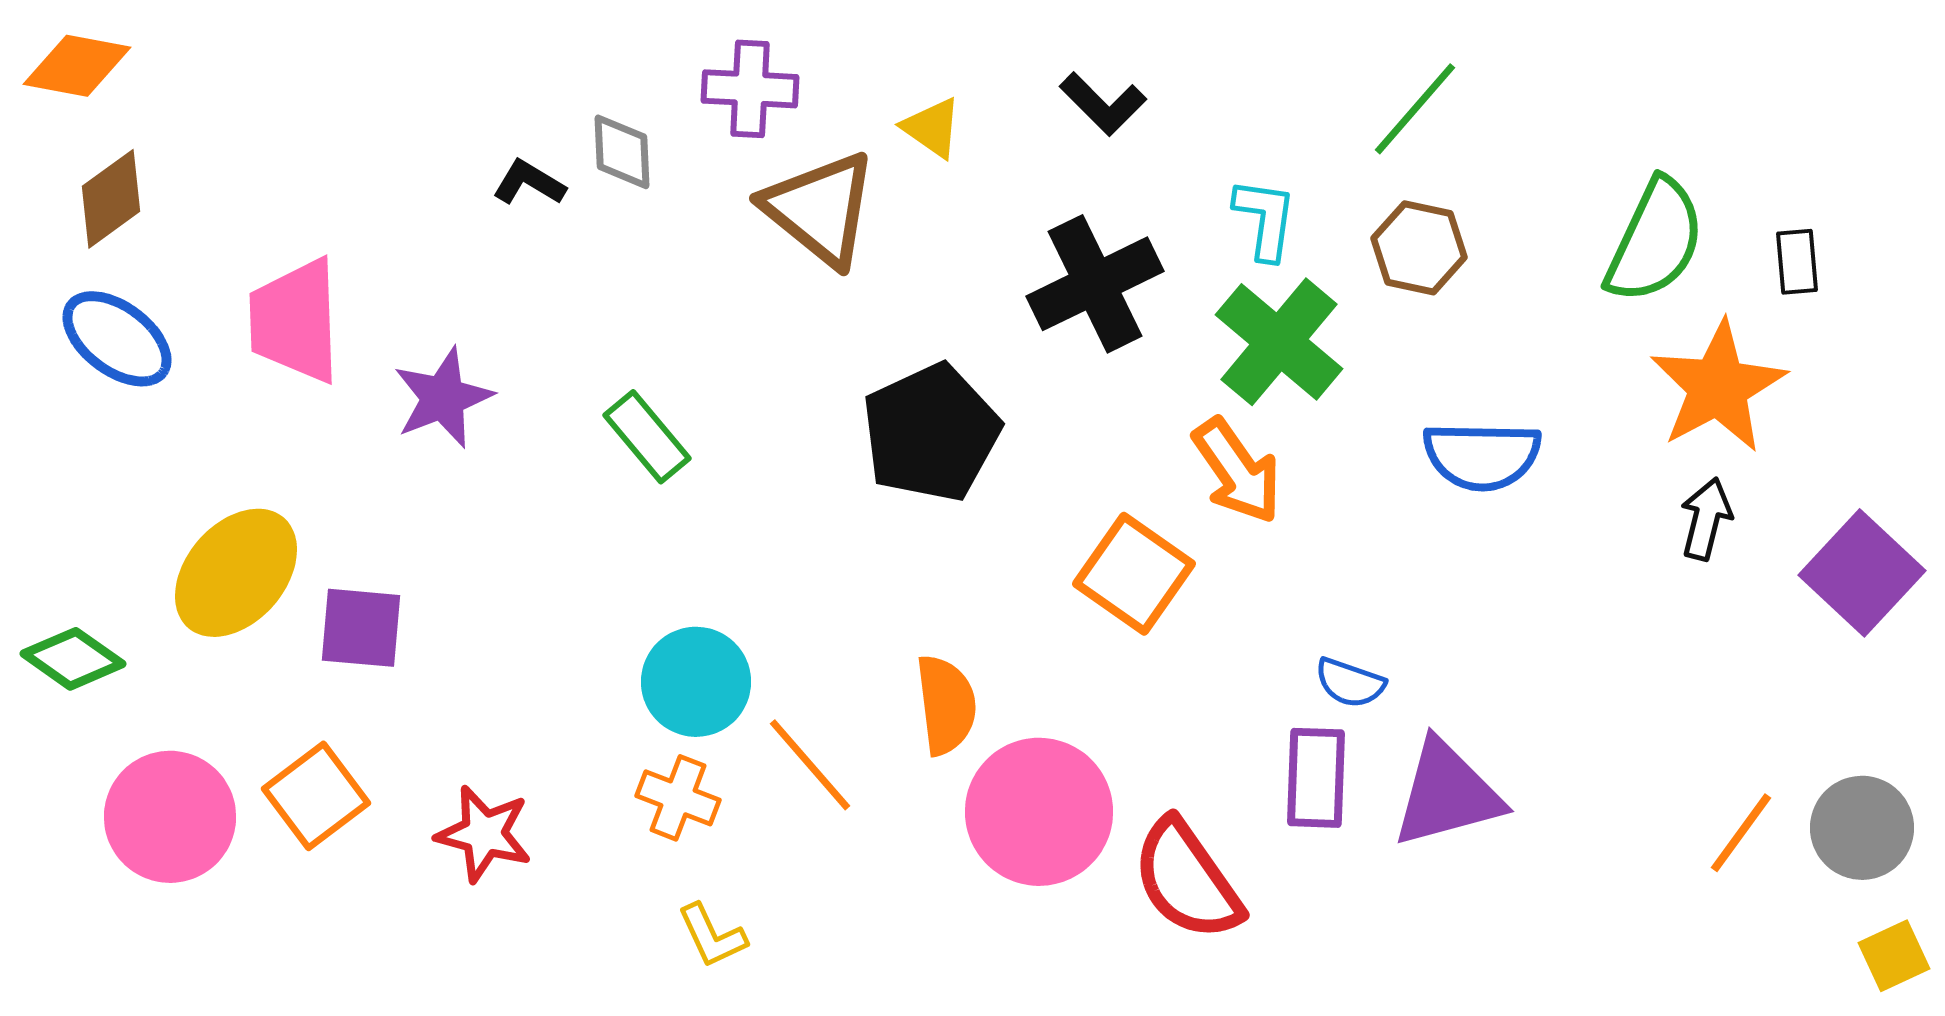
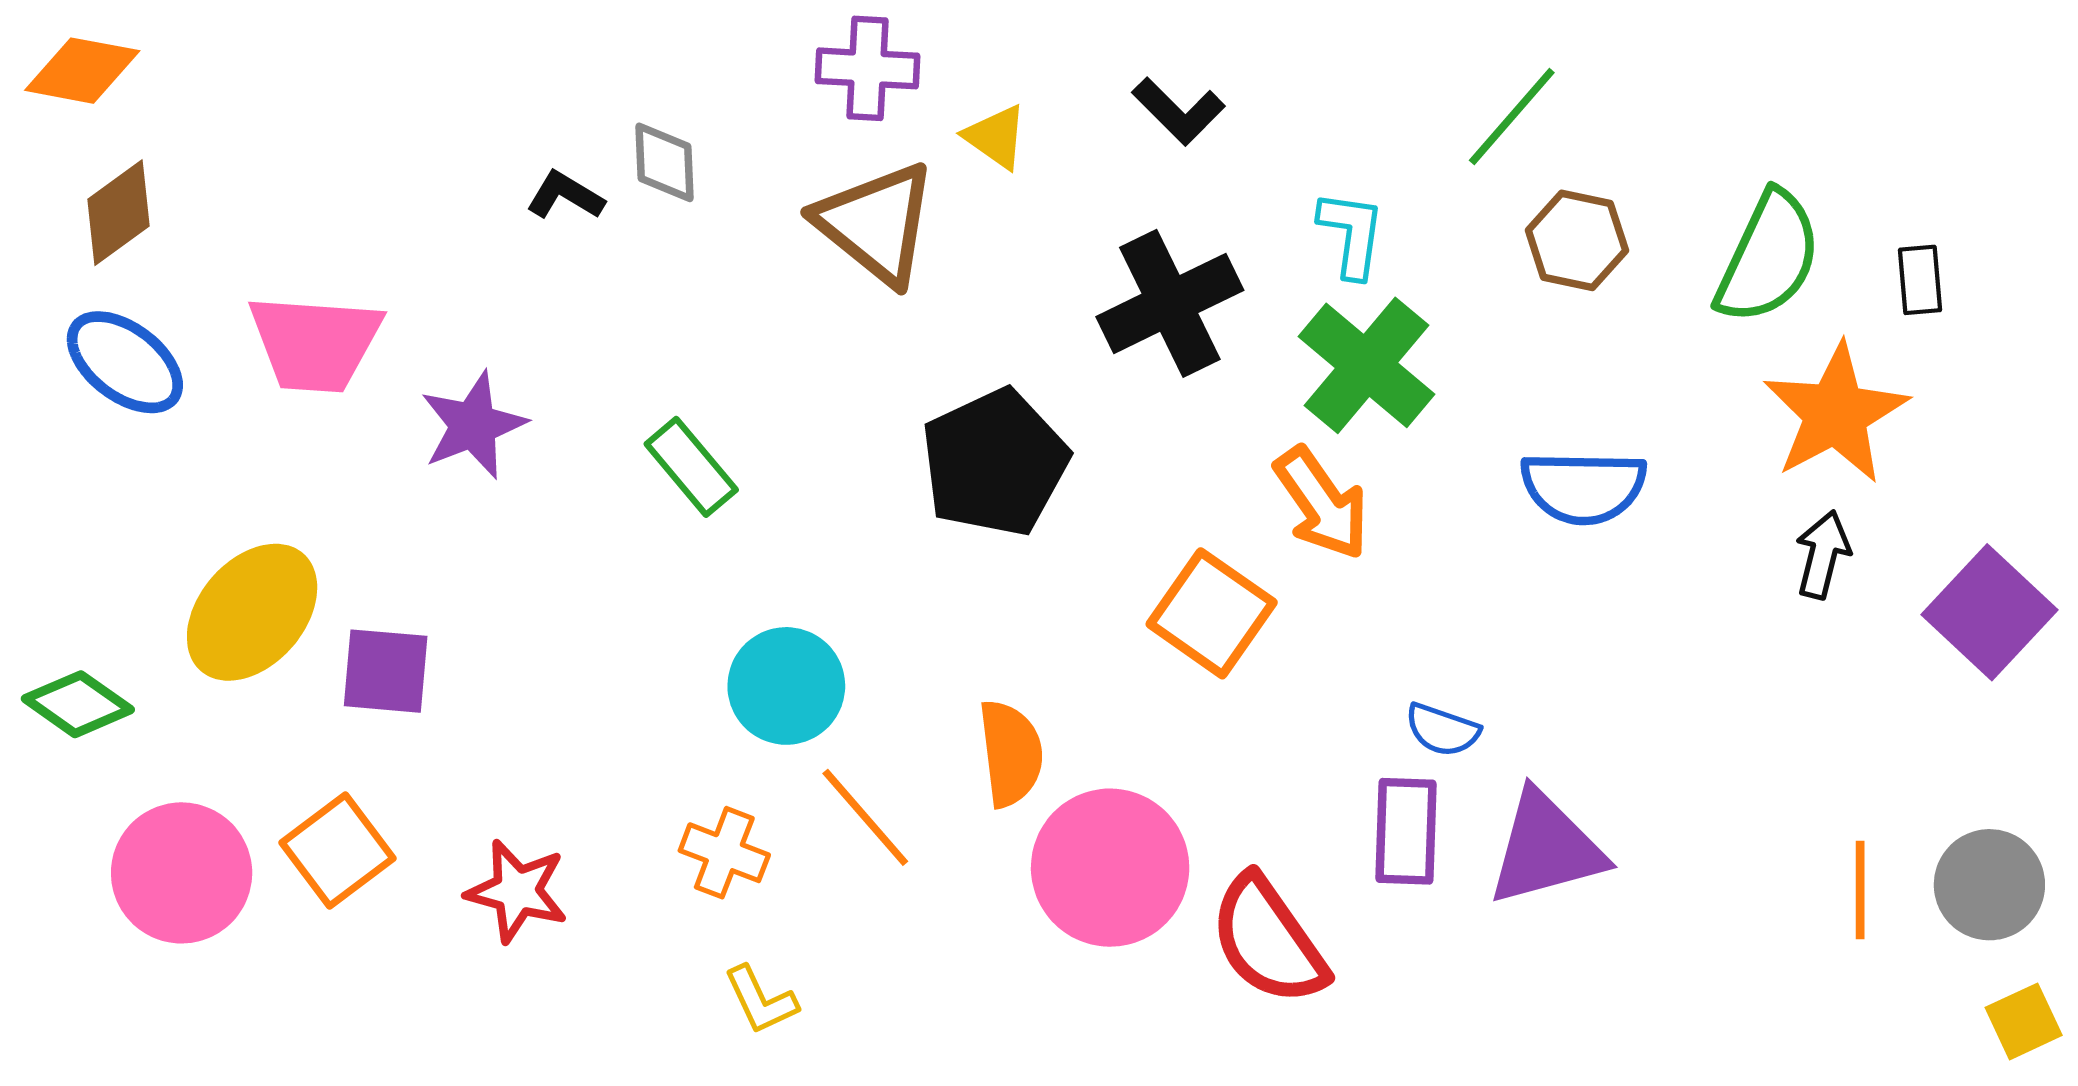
purple cross: (750, 89) -> (868, 68), moved
brown hexagon: (1419, 248) -> (1577, 240), moved
pink trapezoid: (295, 321) -> (315, 343), turned -84
cyan circle: (696, 682) -> (786, 686), moved
orange line: (1741, 833) -> (1860, 890), turned -36

